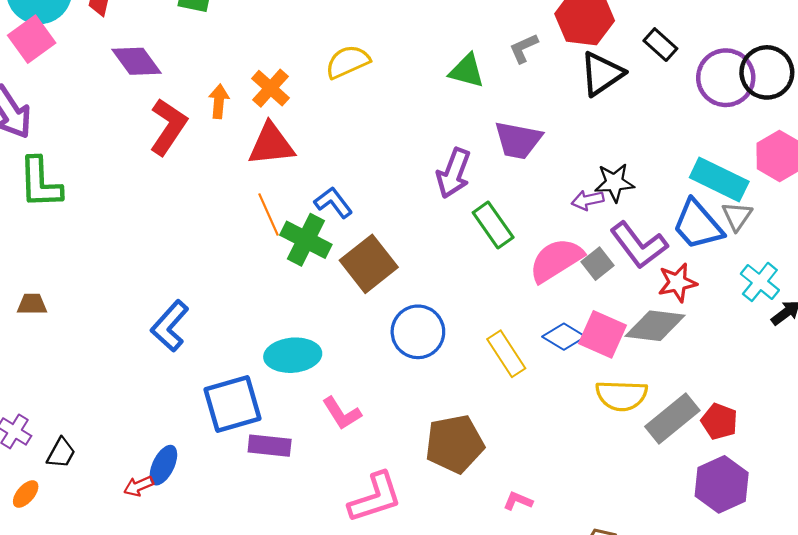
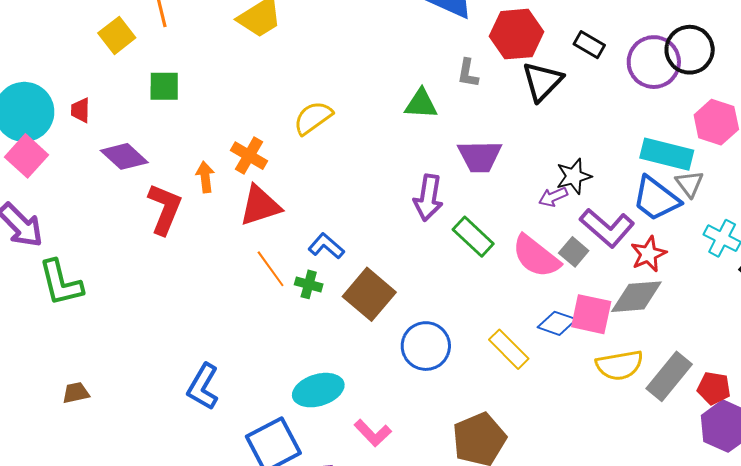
gray L-shape: (524, 48) -> (468, 73), turned -44
green cross: (306, 240) -> (309, 284), size x0.6
pink semicircle: (556, 260) -> (536, 256), turned -98
red pentagon: (719, 421) -> (714, 388), moved

